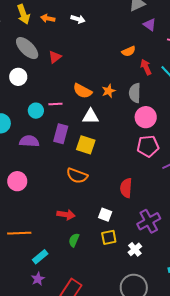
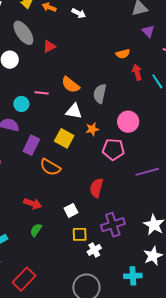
orange star: (109, 91) -> (92, 129), moved
gray semicircle: (135, 93) -> (100, 94), moved
cyan circle: (36, 111) -> (21, 104), moved
purple rectangle: (61, 134) -> (31, 145), moved
pink pentagon: (148, 146) -> (113, 149), moved
white square: (105, 215) -> (71, 210), turned 32
yellow square: (109, 237) -> (80, 234), moved

